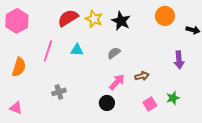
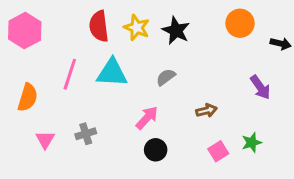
red semicircle: (68, 18) -> (99, 26), turned -65
cyan triangle: (77, 50) -> (112, 73), size x1.6
purple arrow: (179, 60) -> (260, 87), turned -30
pink arrow: (117, 82) -> (147, 118), moved
pink triangle: (16, 108) -> (45, 140), moved, turned 40

